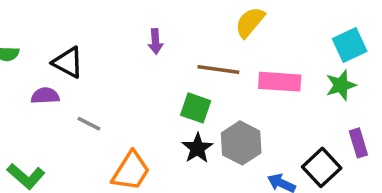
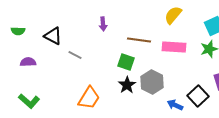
yellow semicircle: (250, 22) -> (173, 15), moved
purple semicircle: (45, 96) -> (28, 62), moved
gray line: (89, 124) -> (75, 55), moved

